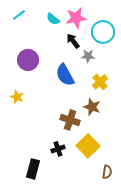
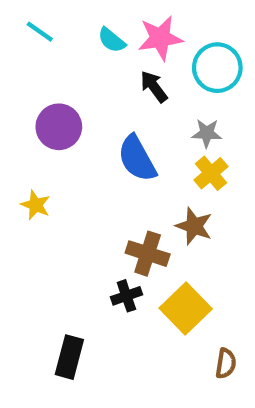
cyan line: (19, 15) -> (40, 32), turned 72
gray star: (88, 56) -> (207, 133), moved
black cross: (58, 149) -> (126, 296), moved

